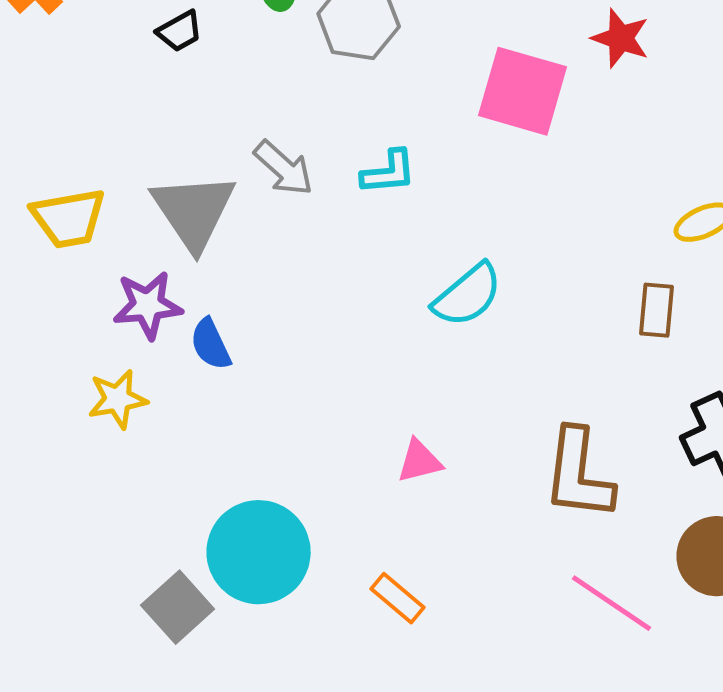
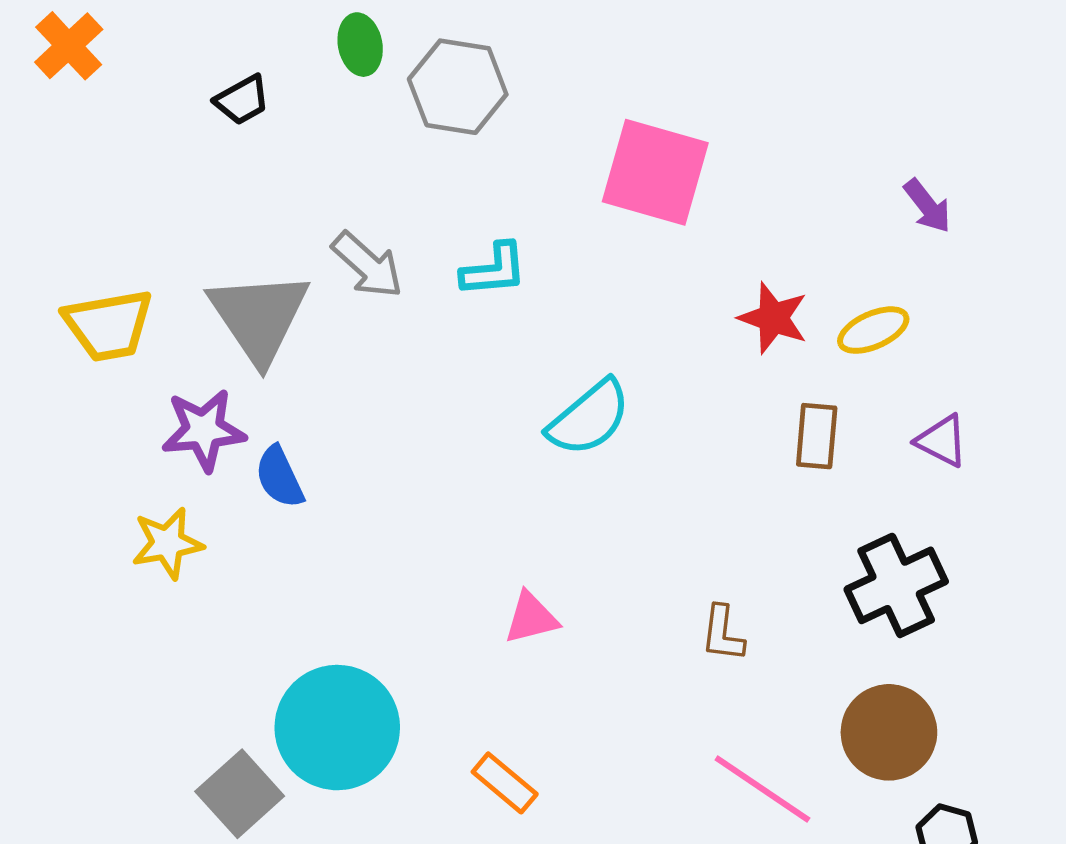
red star: (621, 38) -> (773, 318), moved
brown L-shape: (579, 474) -> (723, 634), size x0.5

